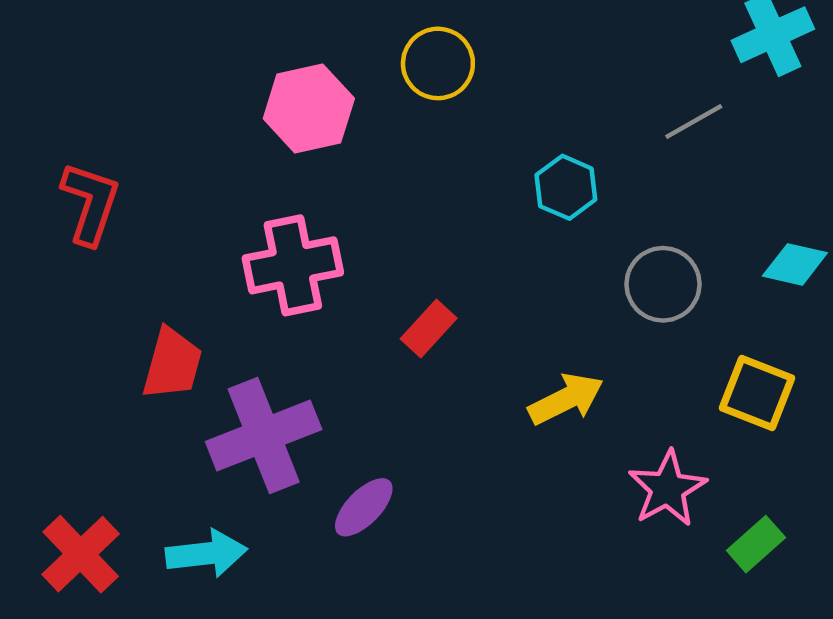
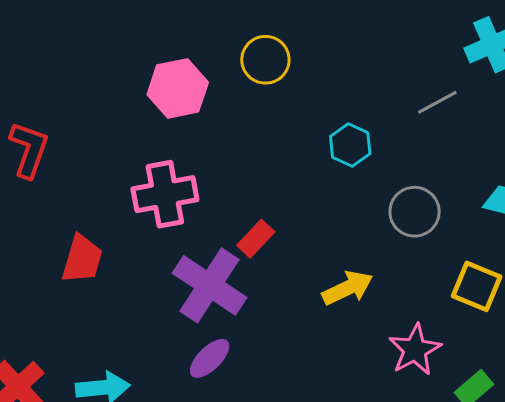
purple cross: (264, 435) -> (210, 285), moved, turned -36

